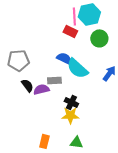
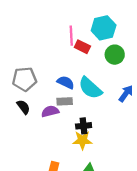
pink line: (74, 16) -> (71, 36), moved
blue semicircle: (64, 58) -> (66, 82), moved
black semicircle: (27, 85) -> (23, 107), moved
black cross: (71, 102) -> (84, 126), turned -32

